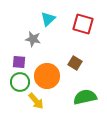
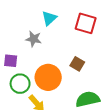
purple square: (19, 62) -> (11, 61), moved

